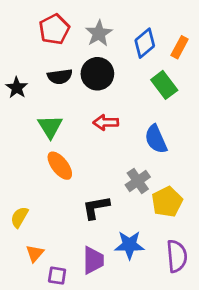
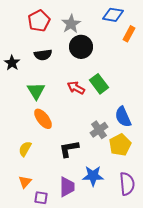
blue diamond: (145, 43) -> (113, 15), moved, turned 50
black circle: (97, 74) -> (81, 47), moved
green rectangle: (164, 85) -> (99, 84), moved
red arrow: (106, 122) -> (76, 88), turned 30
blue semicircle: (156, 139) -> (123, 117), moved
yellow semicircle: (19, 217) -> (25, 149), moved

